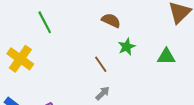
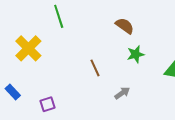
brown line: (101, 64) -> (95, 68), moved
gray arrow: (103, 93) -> (122, 93), moved

